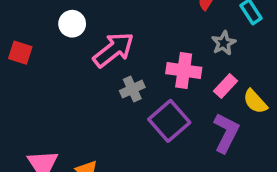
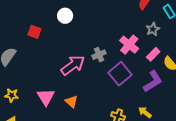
pink arrow: (113, 50) -> (73, 65), moved
pink cross: (184, 71) -> (129, 45), turned 30
purple L-shape: (226, 133) -> (153, 81), turned 30

